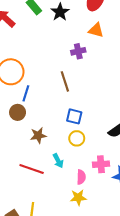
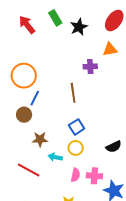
orange triangle: (96, 30) -> (110, 49), turned -35
blue square: (74, 116) -> (77, 127), turned 35
cyan arrow: (58, 161) -> (55, 157), moved, turned 120
pink semicircle: (81, 177) -> (75, 175), moved

